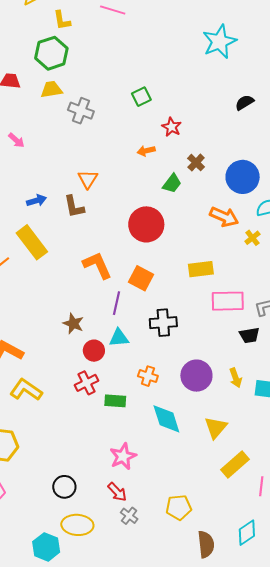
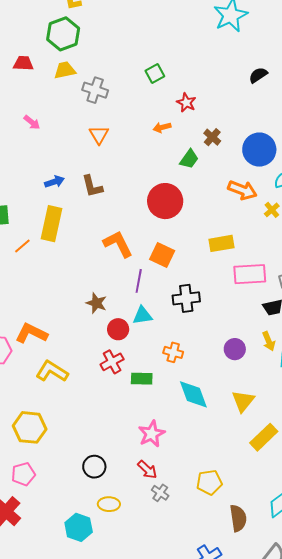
orange triangle: (88, 179) -> (99, 135), moved
yellow rectangle: (32, 242) -> (52, 224), turned 52
purple circle: (196, 376) -> (235, 349), moved, size x0.7
yellow arrow: (236, 378) -> (269, 341), moved
yellow ellipse: (77, 525) -> (109, 504), size x0.7

